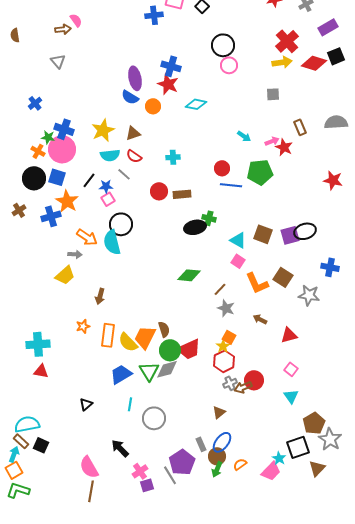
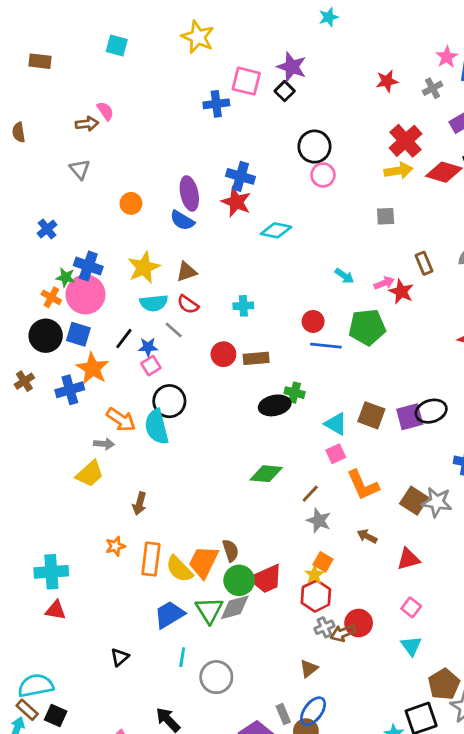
orange circle: (153, 106) -> (131, 203), moved
pink square: (238, 261) -> (336, 454), turned 32
brown square: (283, 277) -> (414, 501), moved

